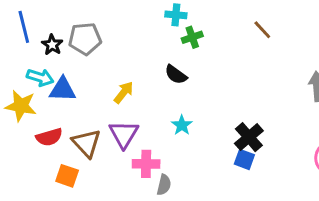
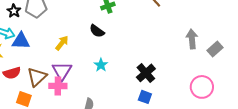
brown triangle: (86, 143) -> (37, 77), turned 30
blue square: (244, 159) -> (145, 97), moved
pink cross: (146, 164) -> (58, 86), moved

